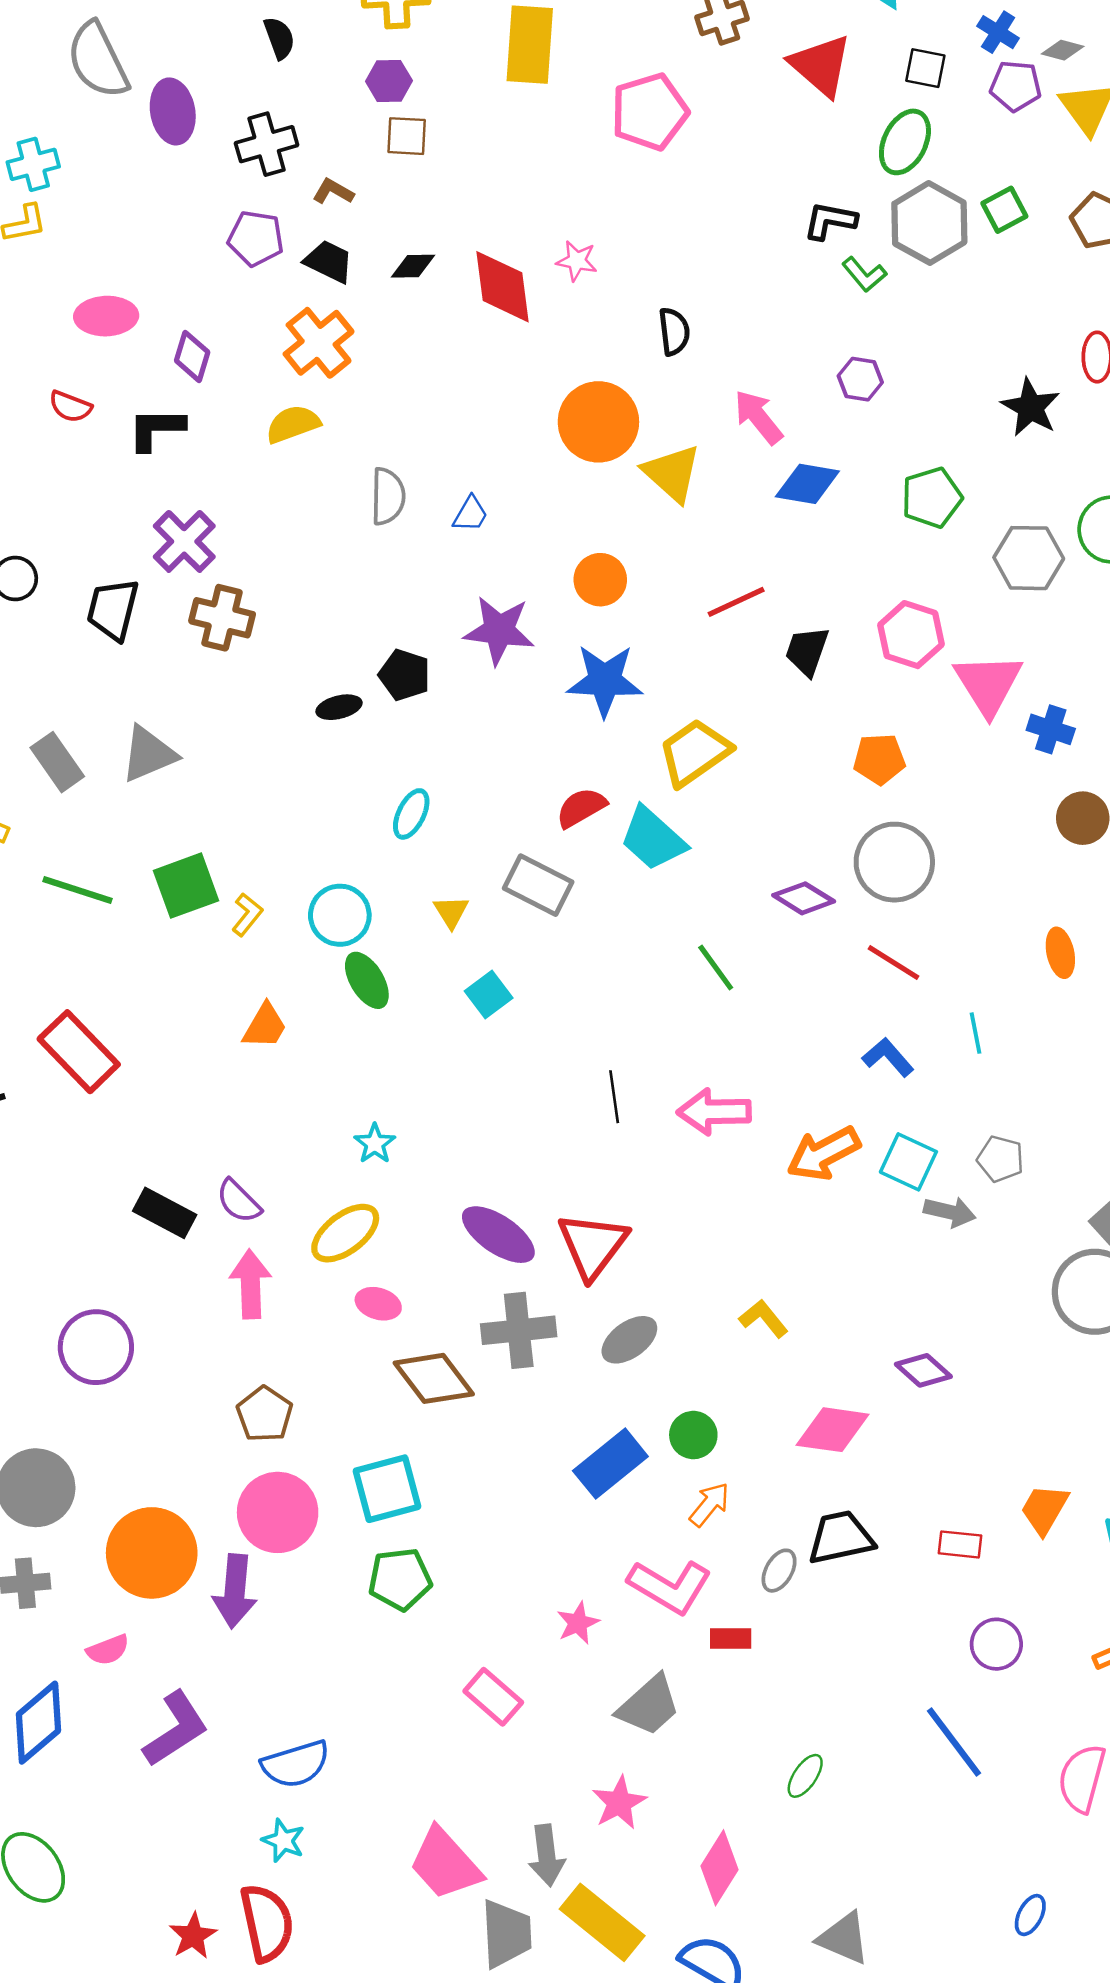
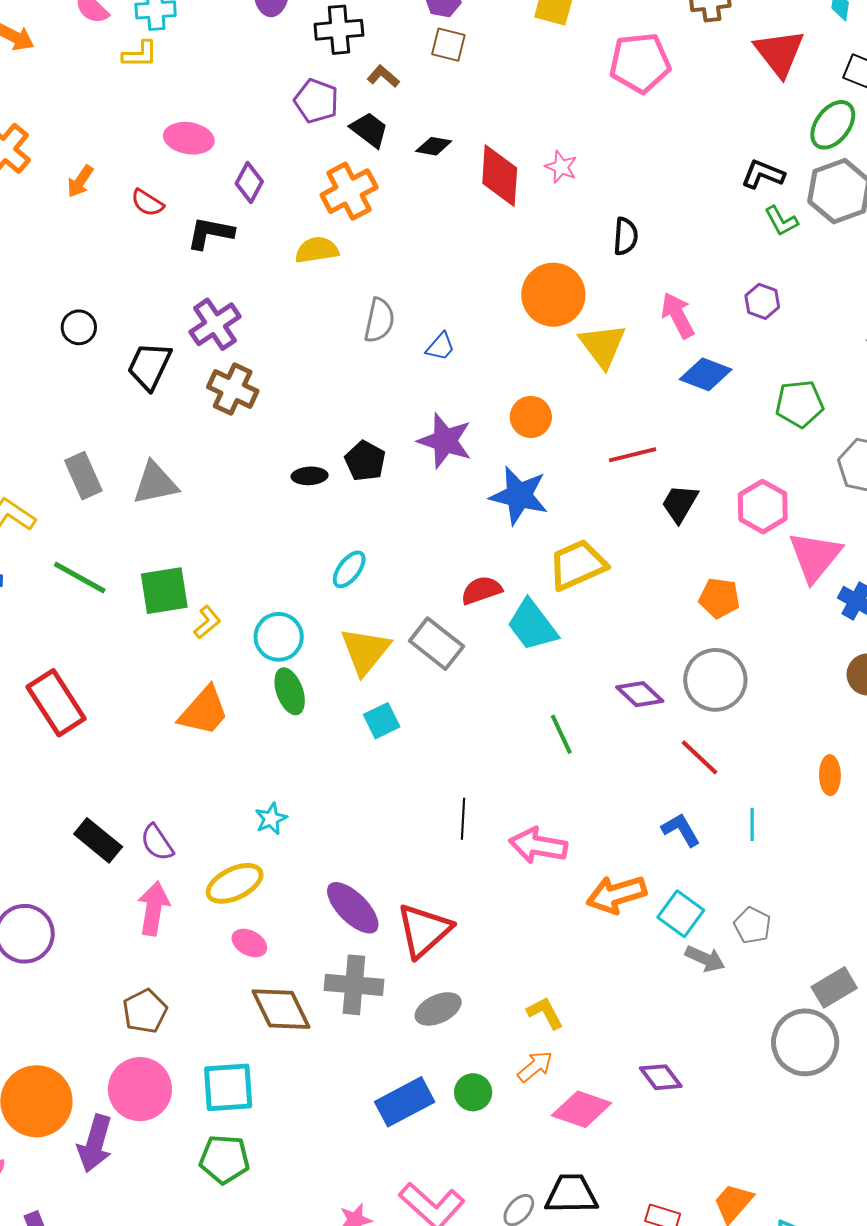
yellow triangle: (451, 912) -> (365, 651), size x1.8
orange trapezoid: (265, 1026) -> (204, 711), size x1.4
orange arrow: (709, 1504) -> (535, 1067), moved

